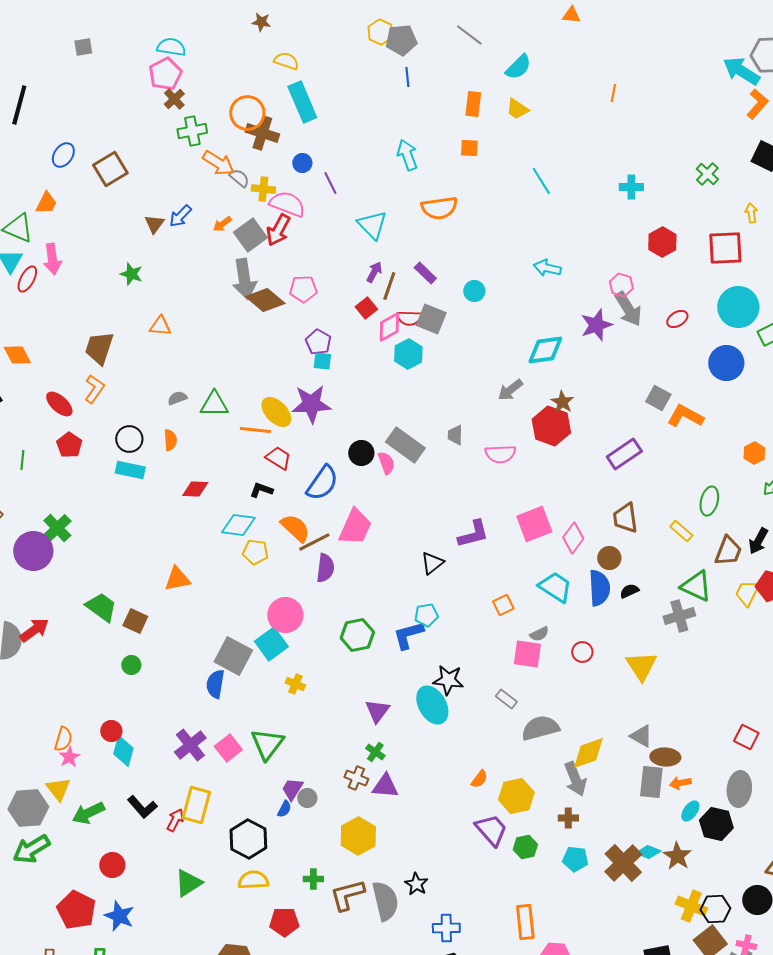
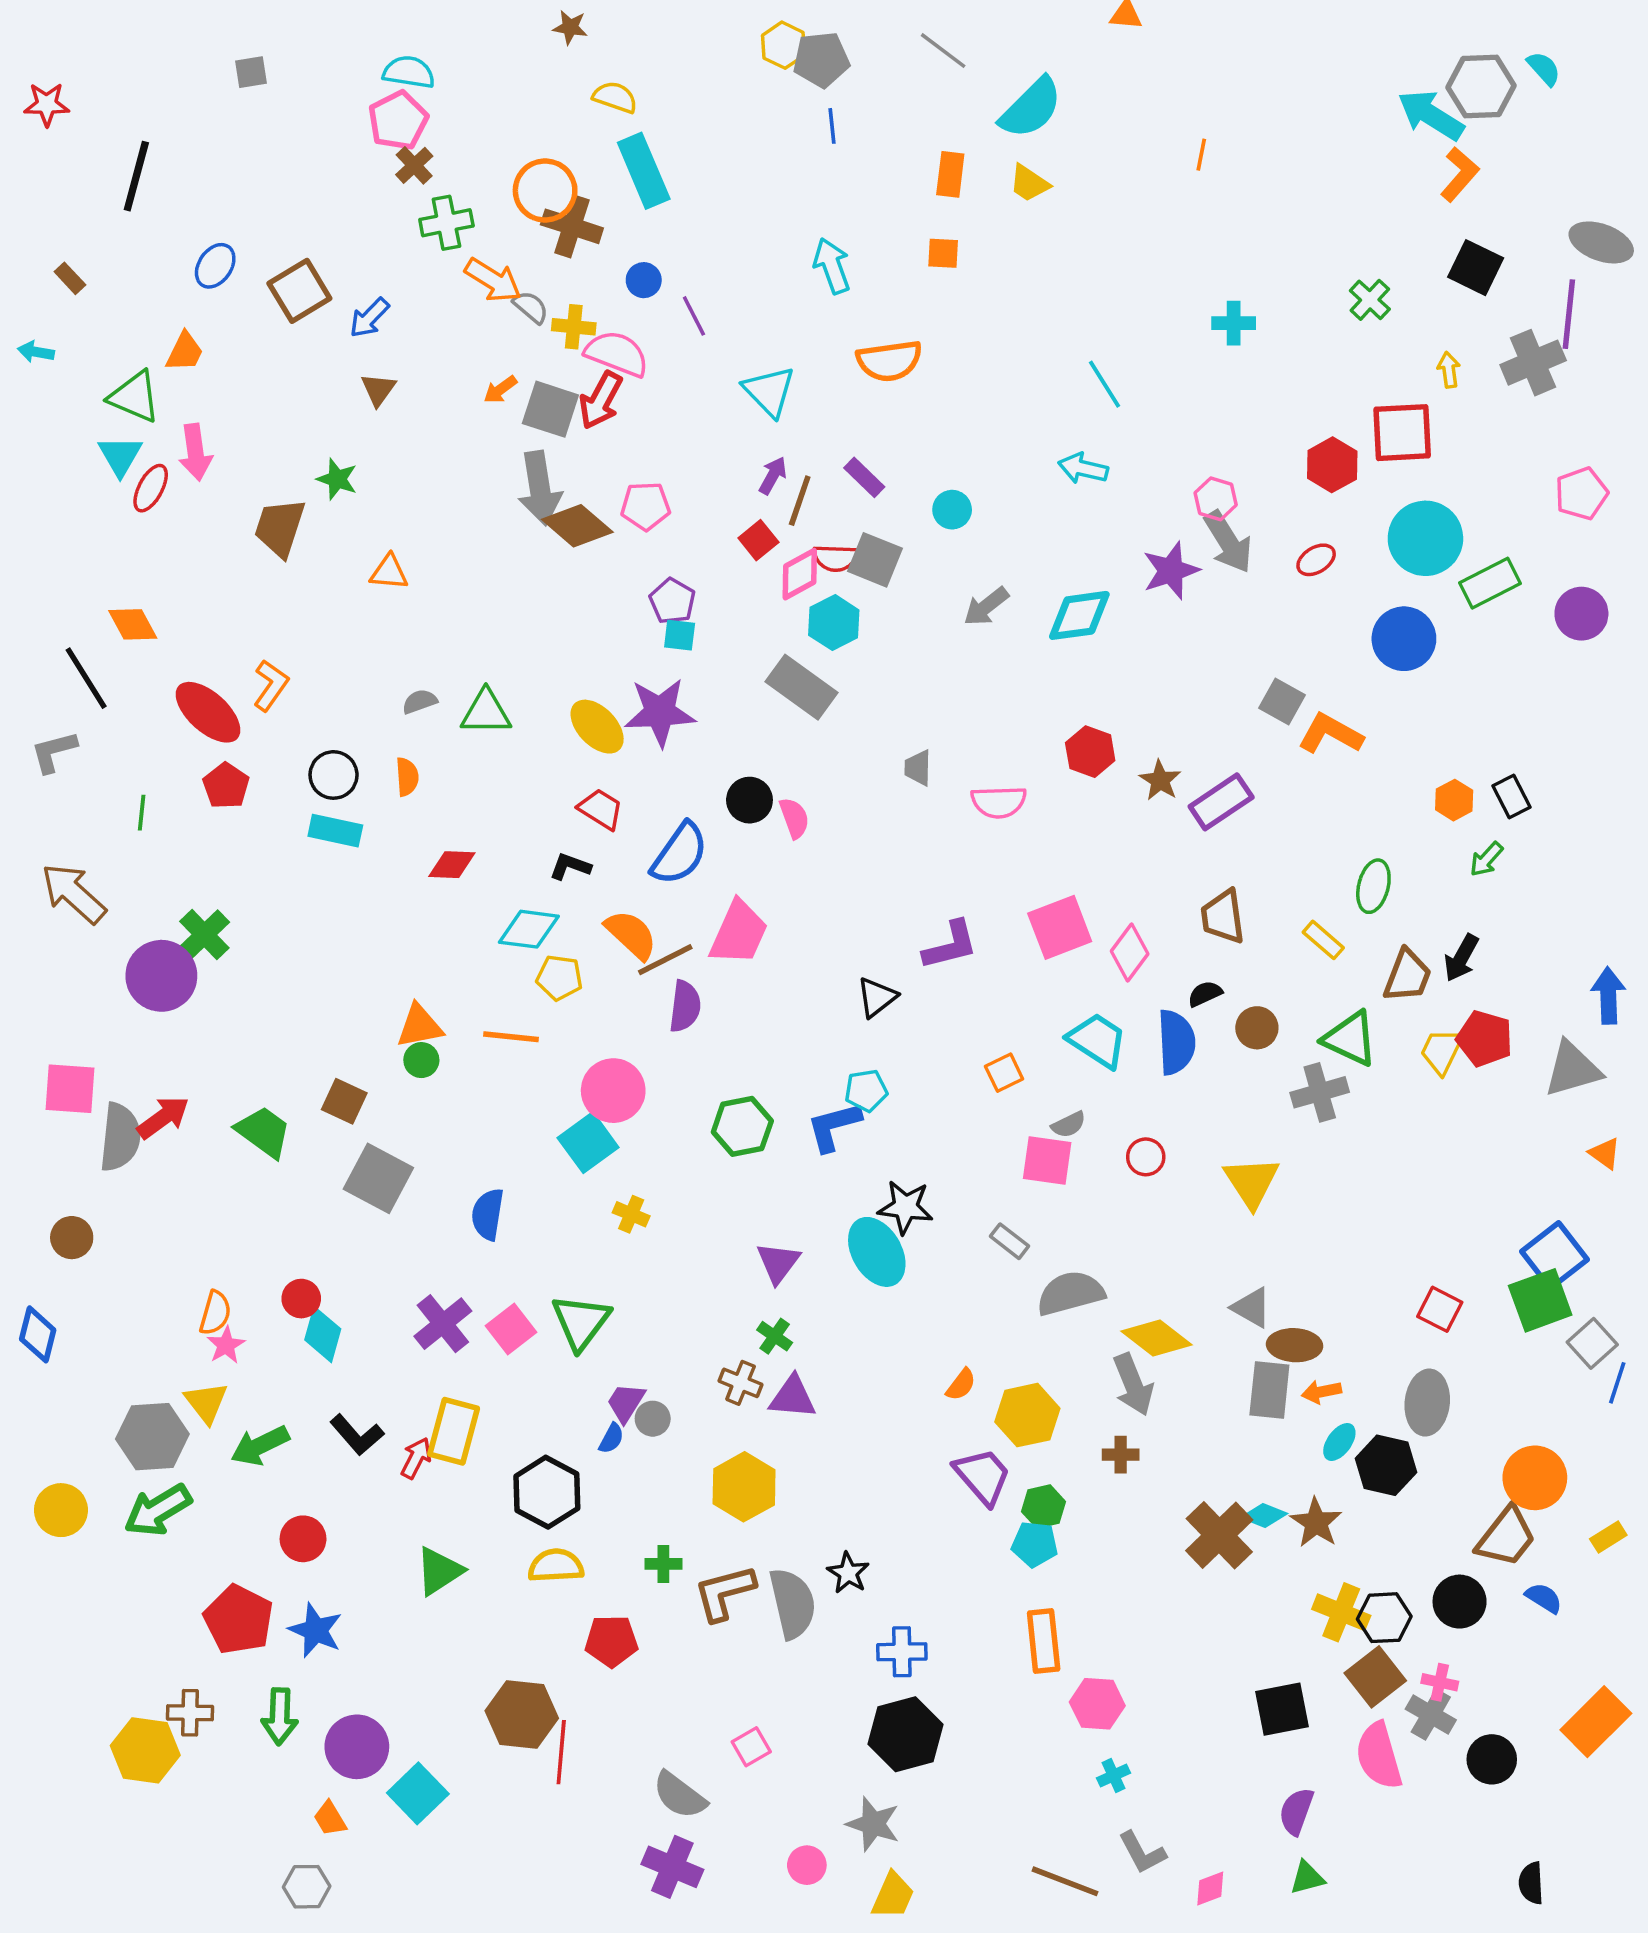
cyan semicircle: (518, 67) -> (1031, 108), size x1.4
cyan line: (541, 181) -> (1104, 384), moved
blue arrow: (180, 216) -> (369, 318), moved
gray square: (250, 235) -> (550, 409), turned -36
red hexagon: (662, 242) -> (1332, 465), moved
brown trapezoid: (99, 348) -> (280, 528), moved
gray arrow: (510, 390) -> (986, 606), moved
brown star: (562, 402) -> (1160, 780), moved
red ellipse: (59, 404) -> (208, 712), size x1.4
red hexagon: (551, 426) -> (1090, 752), size x0.7
orange line: (255, 430) -> (511, 1037), moved
gray rectangle: (405, 445) -> (801, 687), moved
brown circle: (609, 558) -> (1257, 1028), moved
black semicircle: (629, 591) -> (1205, 994), moved
green trapezoid: (101, 607) -> (264, 1132), moved
gray square: (233, 656) -> (378, 1178), moved
green circle: (131, 665) -> (421, 1060), moved
yellow diamond: (588, 753) -> (1156, 1338), turned 57
cyan pentagon: (575, 859) -> (1035, 1544), moved

